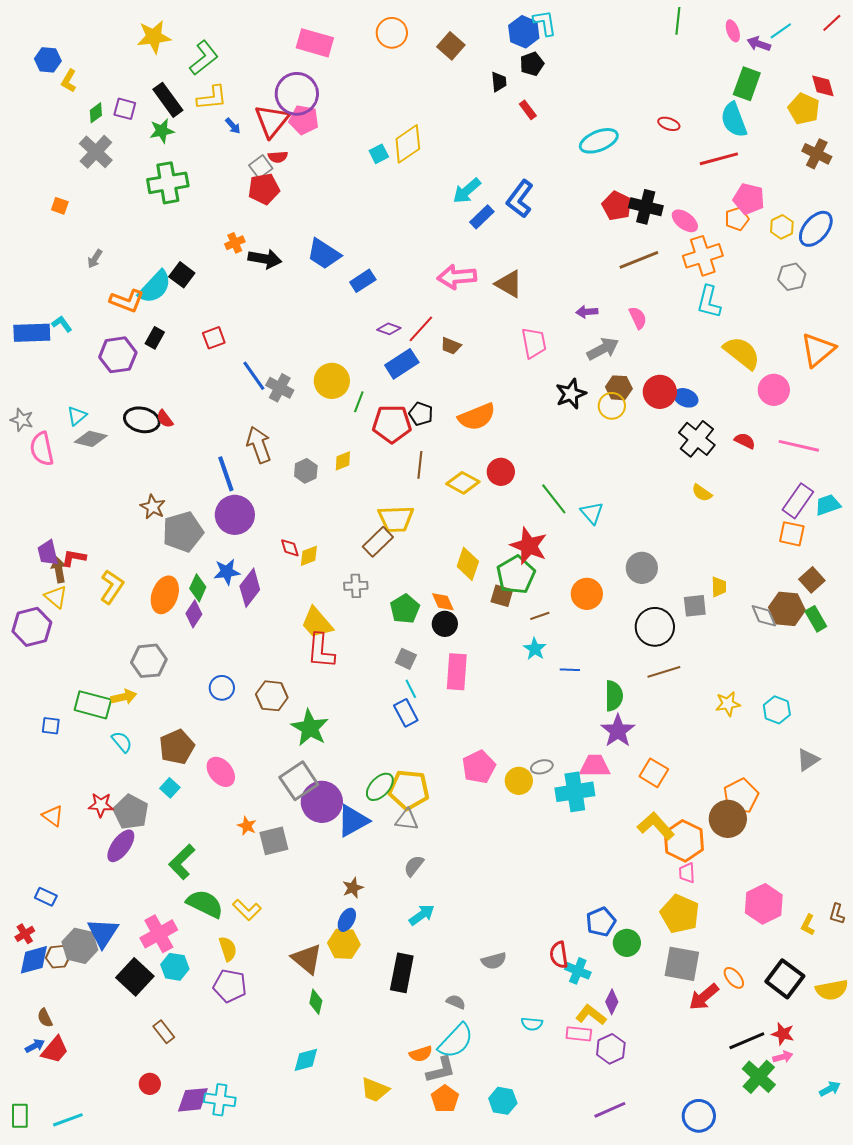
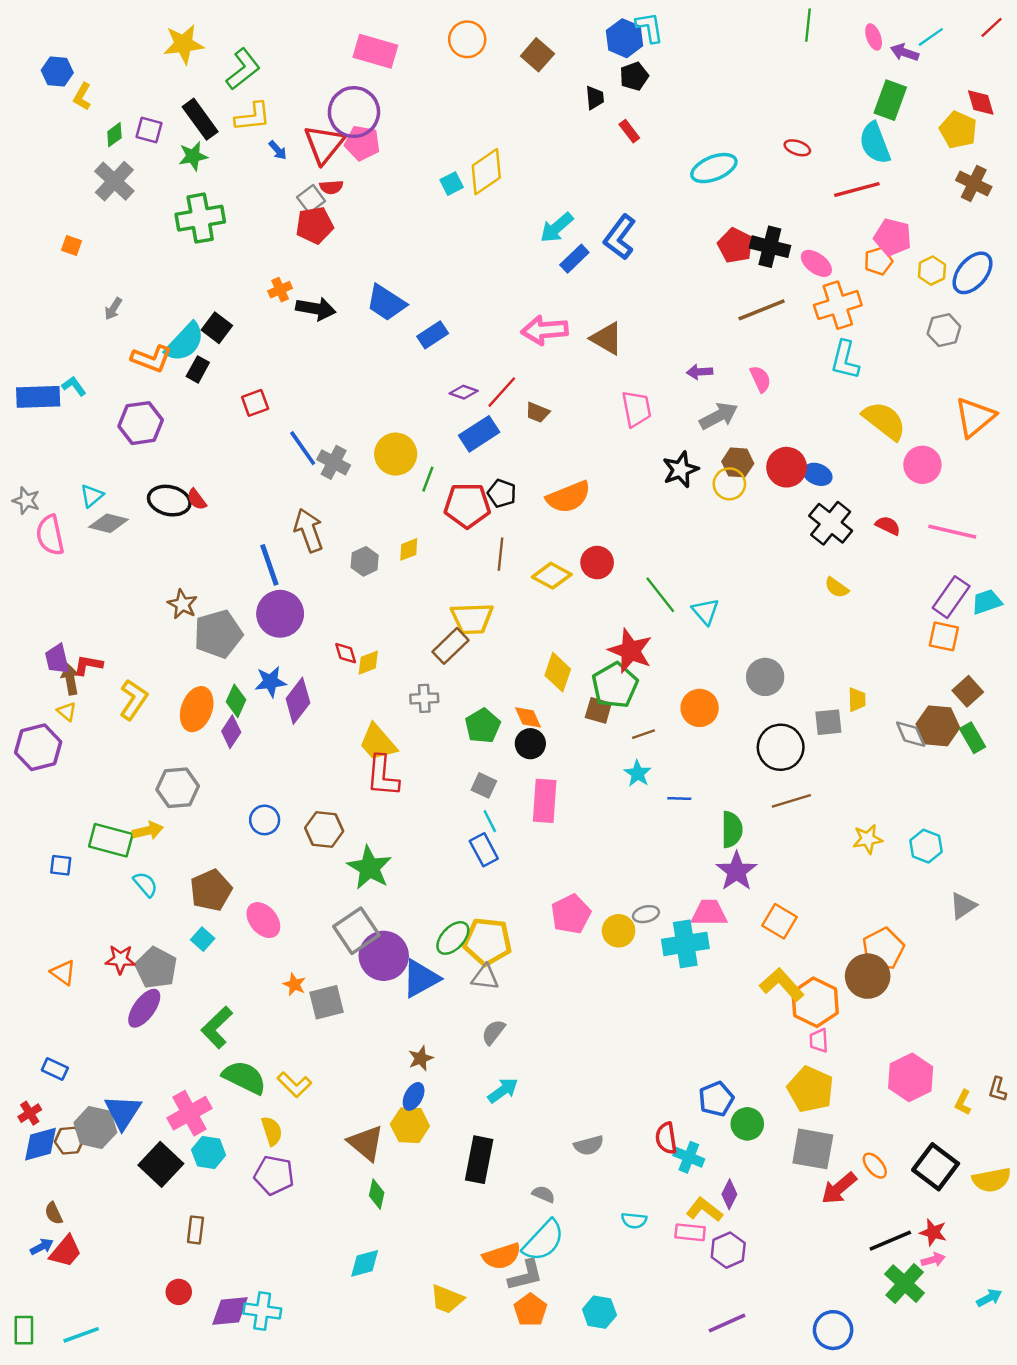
black rectangle: (155, 338) -> (198, 369), moved
yellow triangle: (56, 597) -> (67, 712), size x0.7
brown rectangle: (164, 1032) -> (195, 1230), turned 45
orange semicircle: (421, 1054) -> (502, 1256), size x1.4

